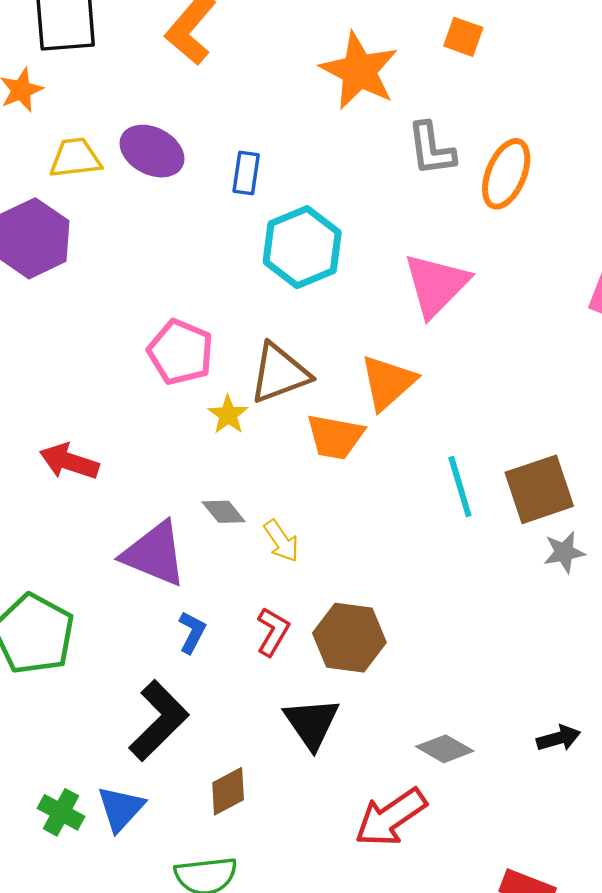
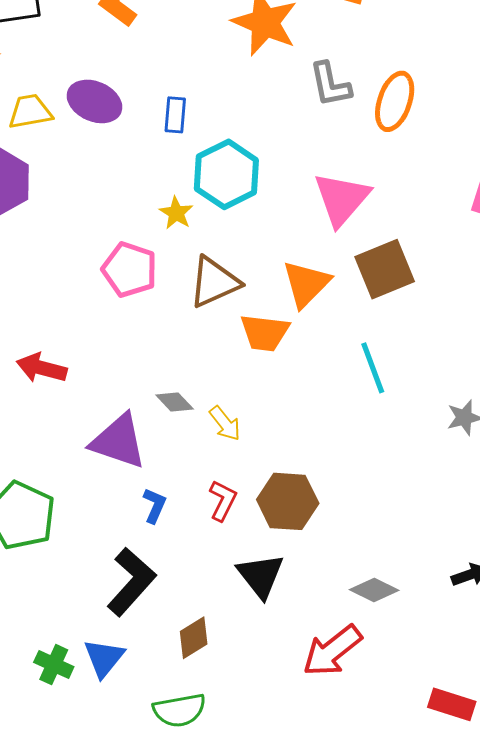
yellow star: (228, 415) -> (176, 213), moved
brown square: (539, 489) -> (385, 269), moved

